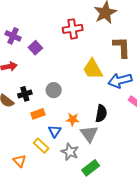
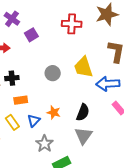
gray circle: (54, 90) -> (53, 73), moved
gray triangle: (89, 134) -> (83, 136), moved
yellow rectangle: (41, 146) -> (12, 122), moved

